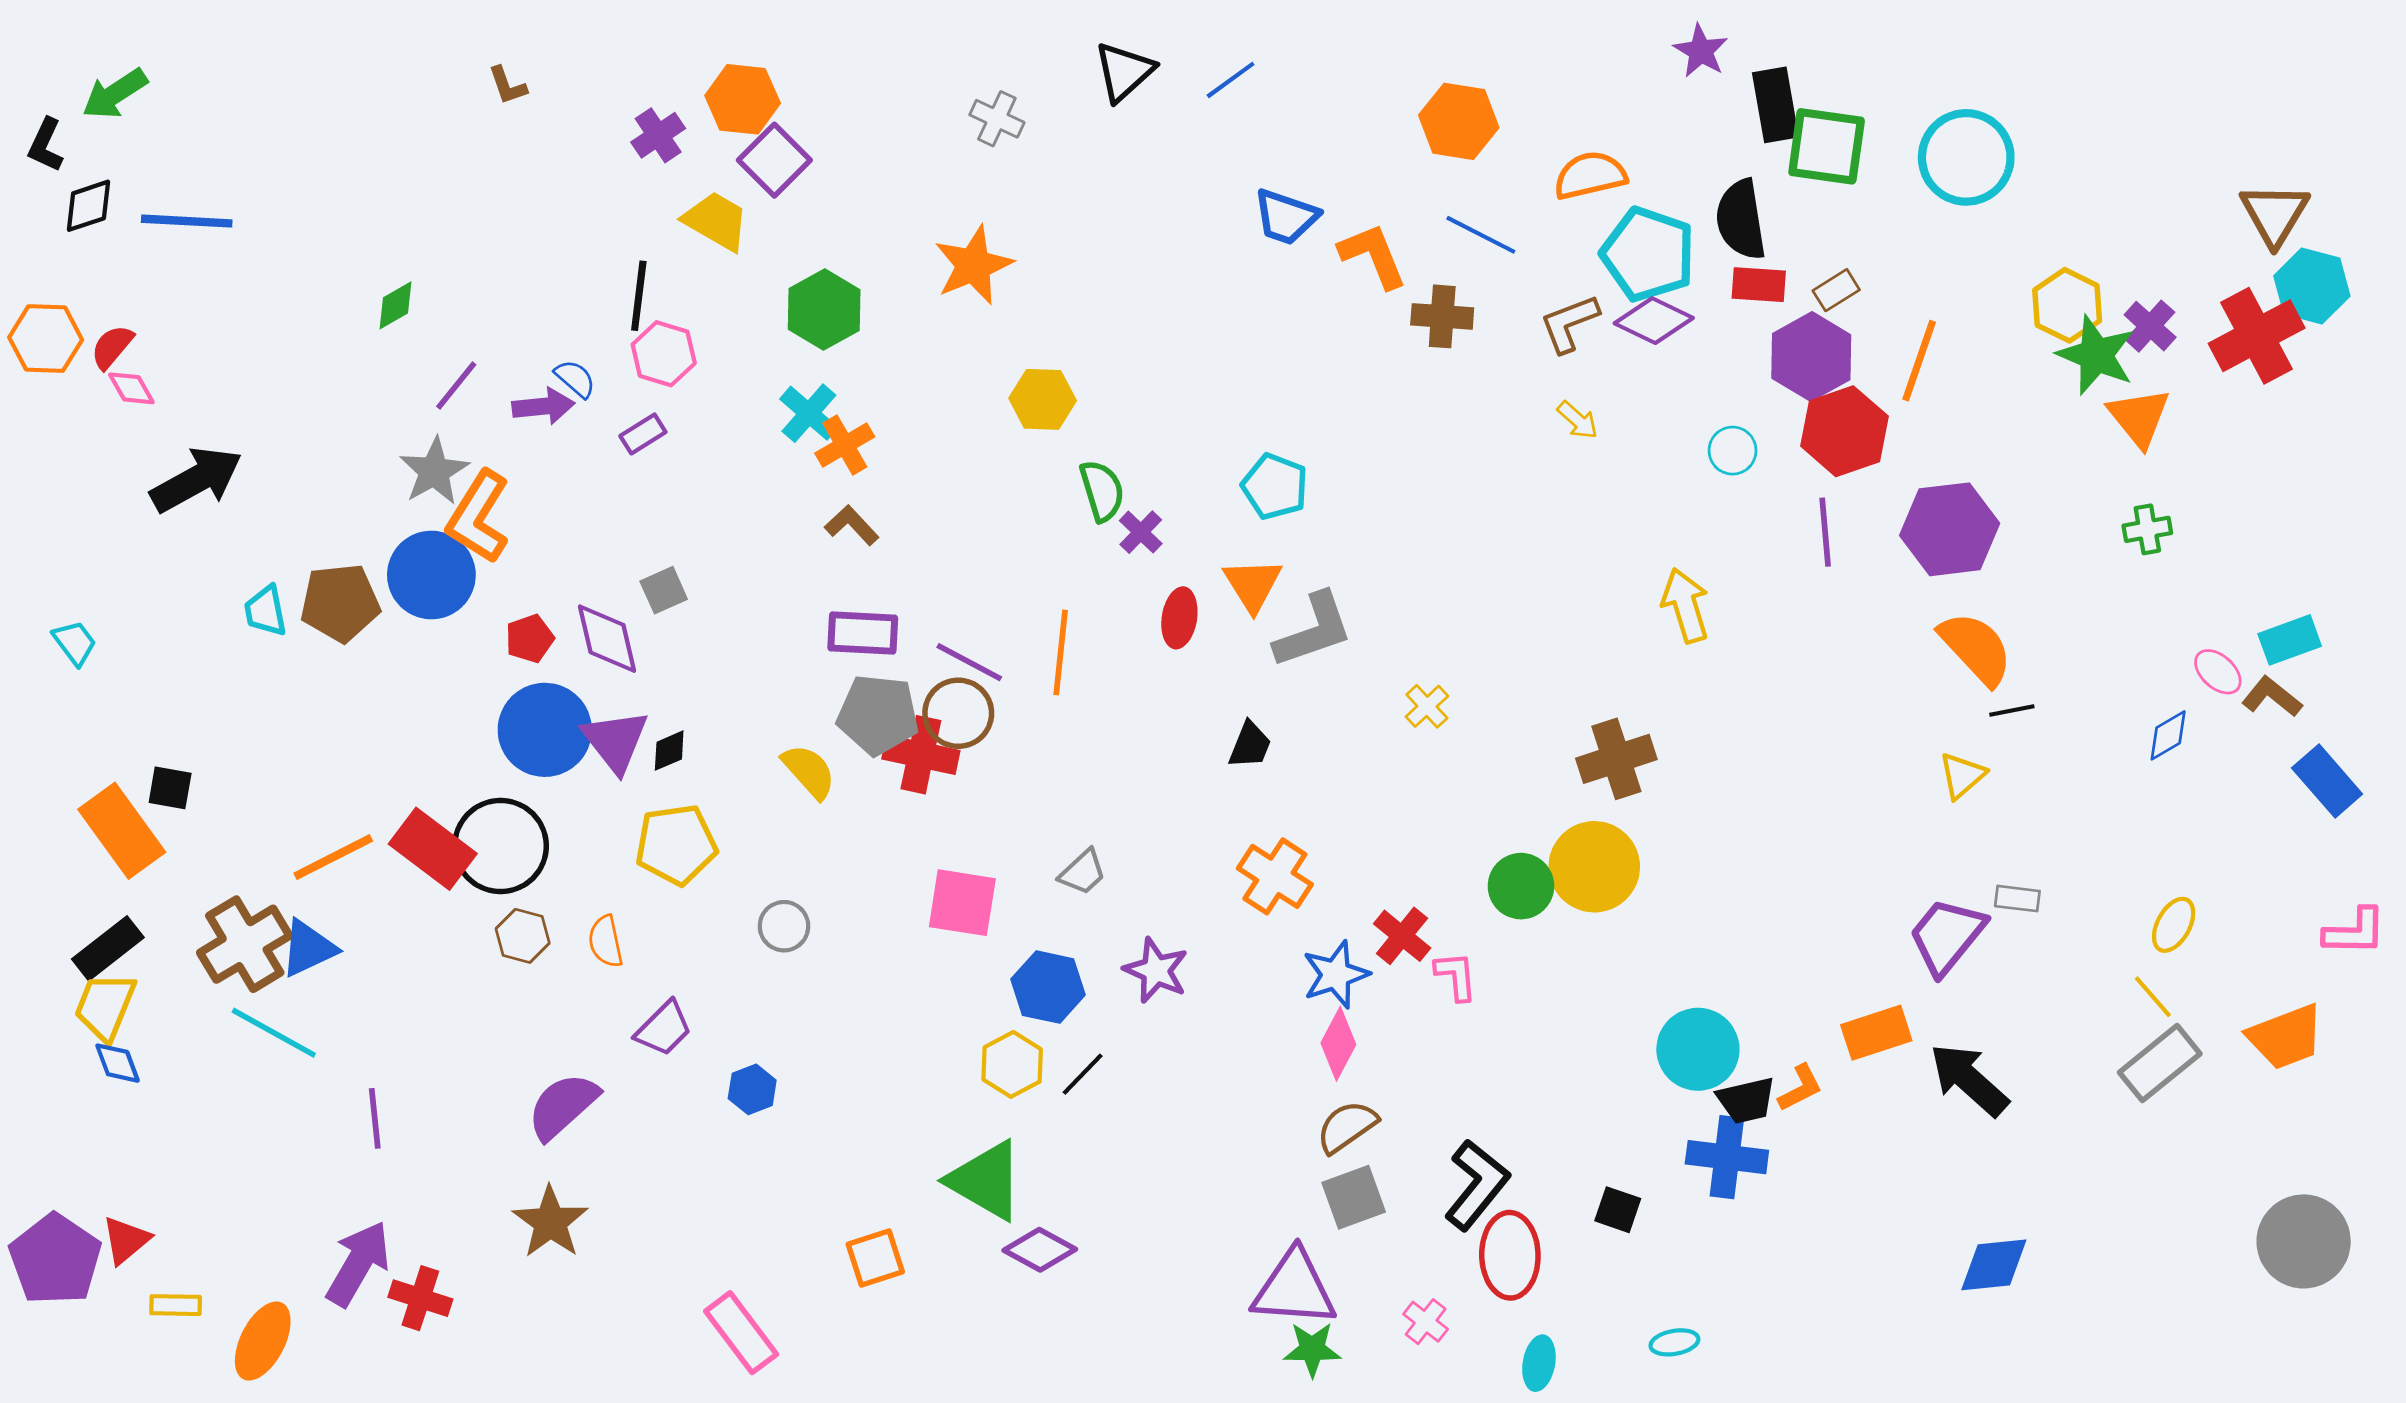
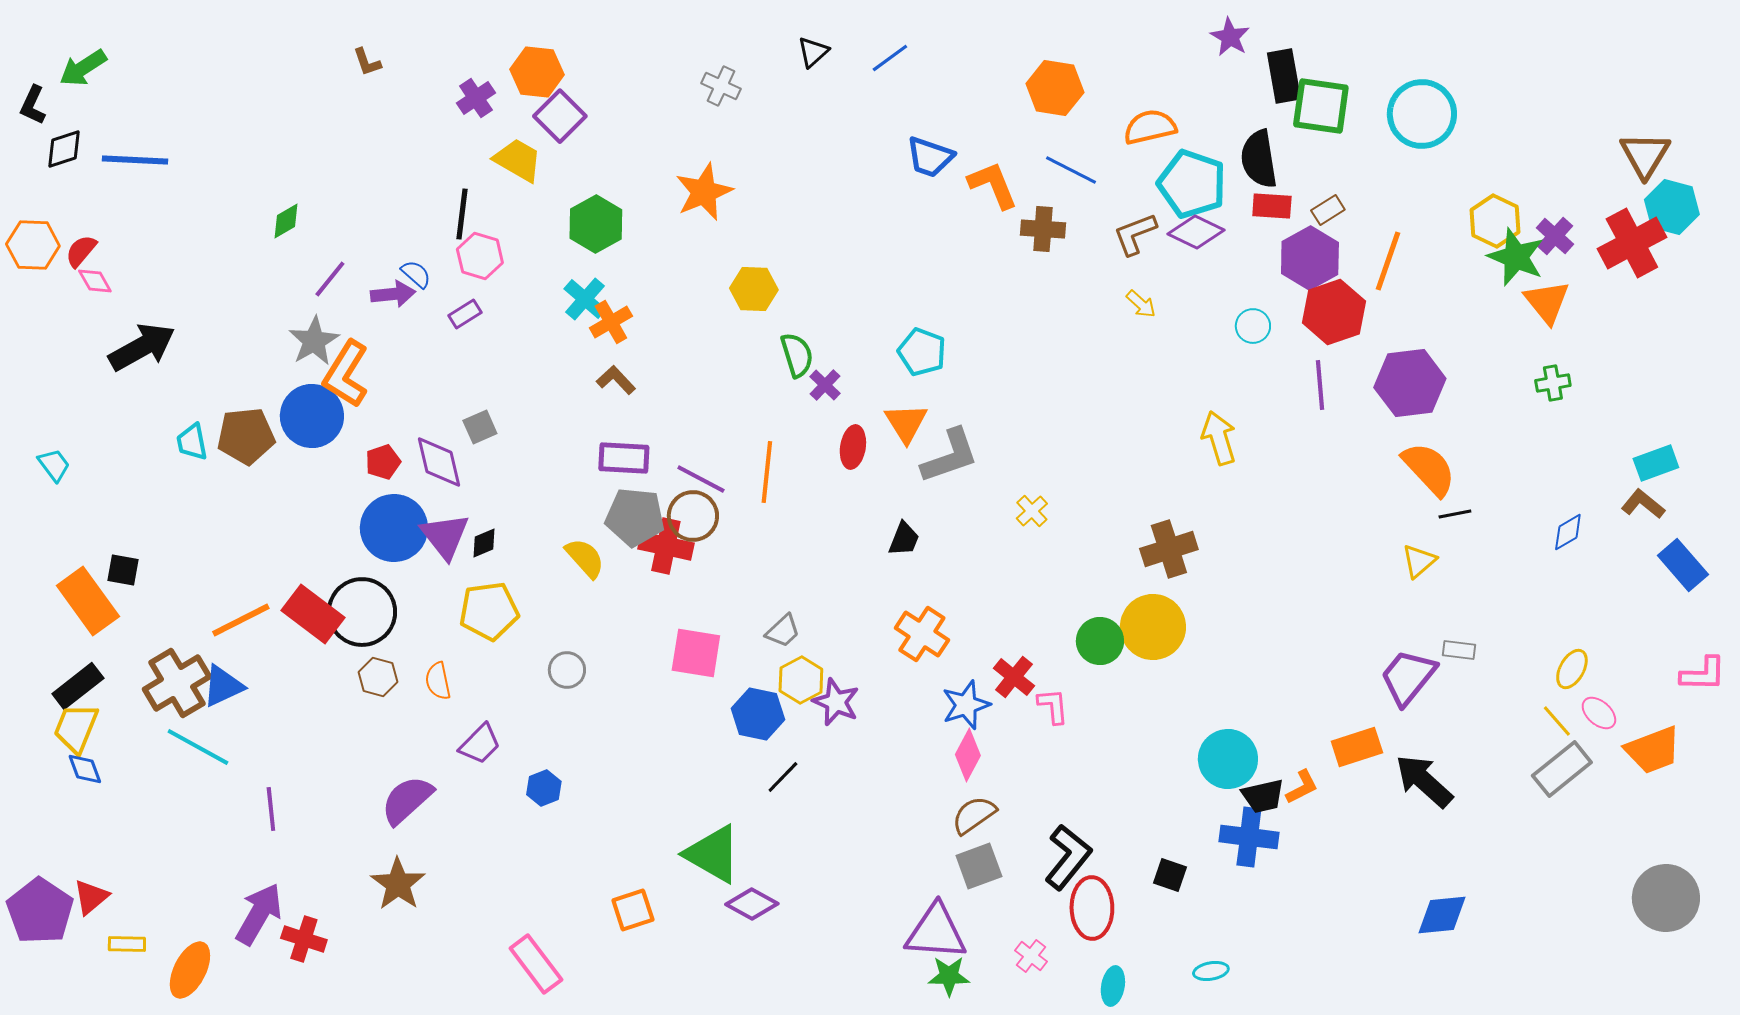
black triangle: (1124, 72) -> (813, 52), size x0.7
pink ellipse: (2218, 672) -> (1599, 713), moved
yellow hexagon: (1012, 1064) -> (801, 680), moved

